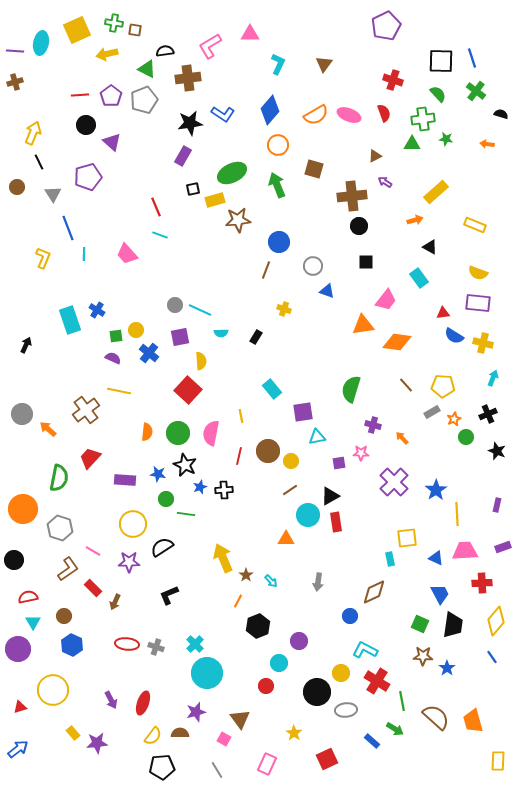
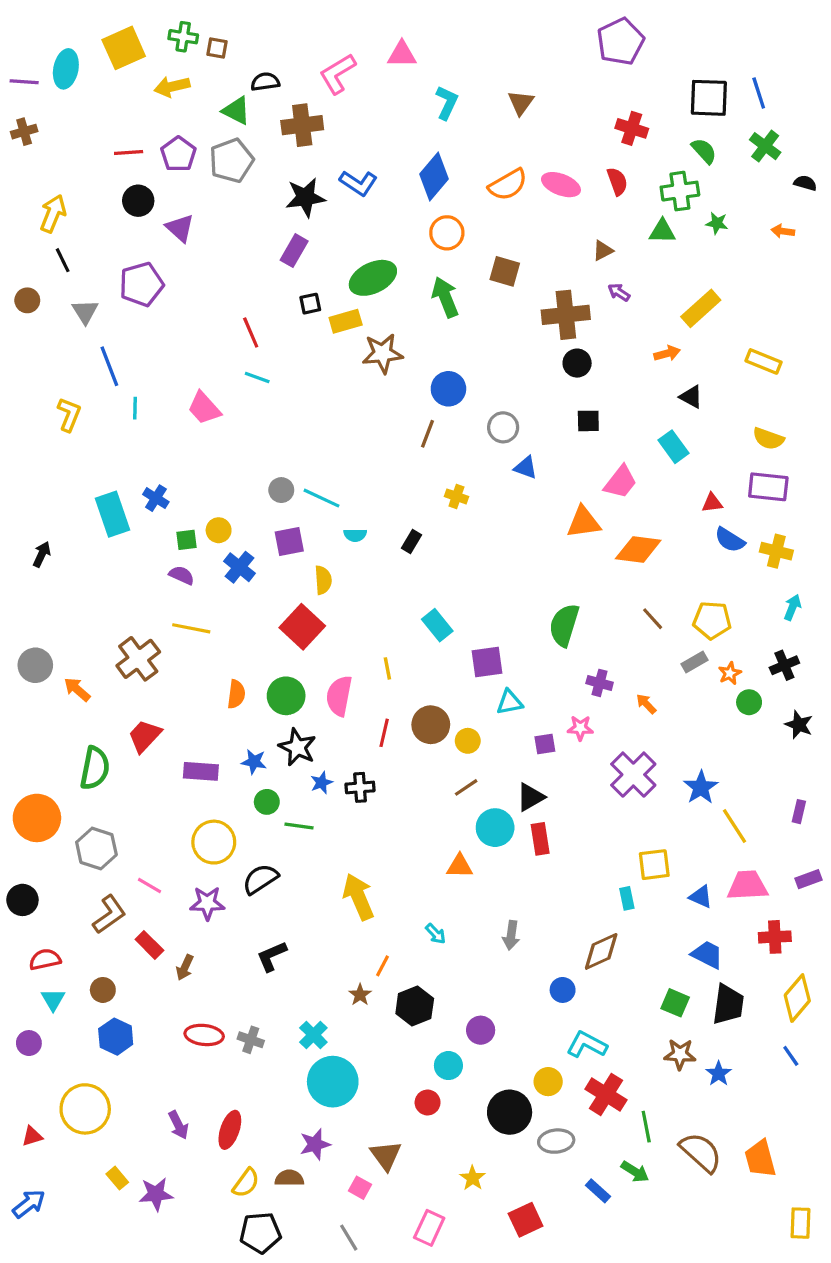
yellow line: (457, 514) -> (735, 826), turned -30
brown star: (246, 575) -> (360, 995), moved
blue trapezoid: (440, 594) -> (707, 955), turned -35
purple circle: (18, 649) -> (29, 1043), size x0.6

